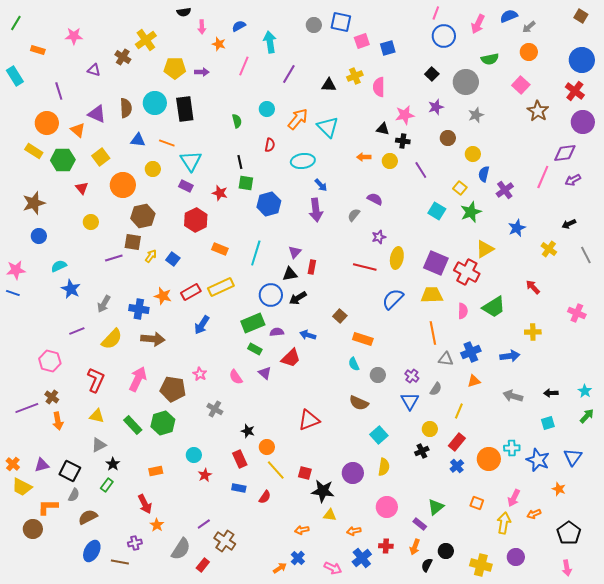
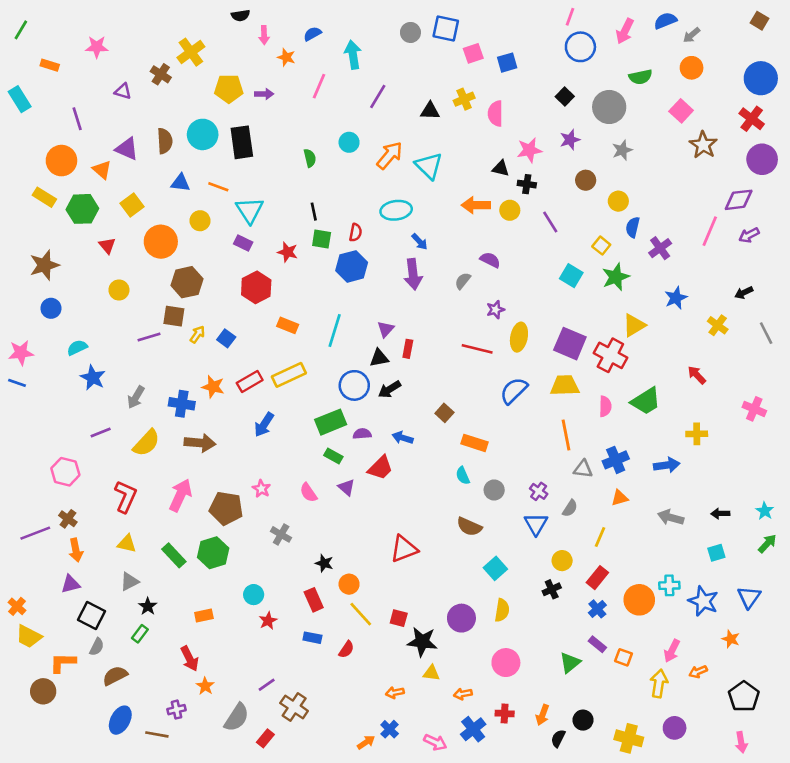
red semicircle: (270, 145) -> (356, 232), moved
orange arrow: (364, 157) -> (476, 205), size x1.5
purple triangle: (42, 465) -> (71, 584), moved
purple rectangle: (420, 524) -> (597, 644), moved

